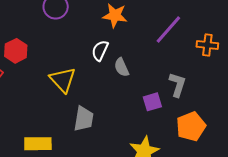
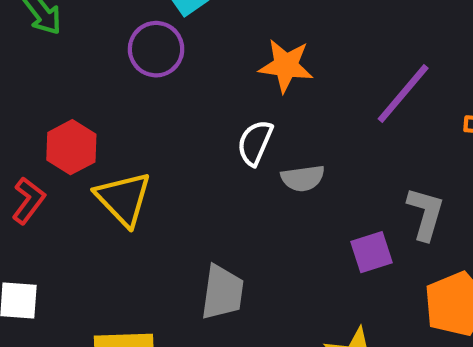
gray semicircle: (122, 67) -> (303, 178), turned -72
yellow triangle: (63, 80) -> (123, 199), moved

